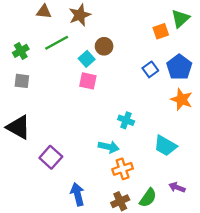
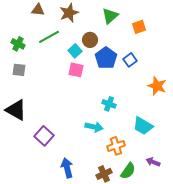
green triangle: (180, 19) -> (110, 16), moved
green cross: (21, 51) -> (18, 44), turned -32
blue pentagon: (179, 67) -> (106, 58), moved
orange cross: (123, 169) -> (116, 146), moved

